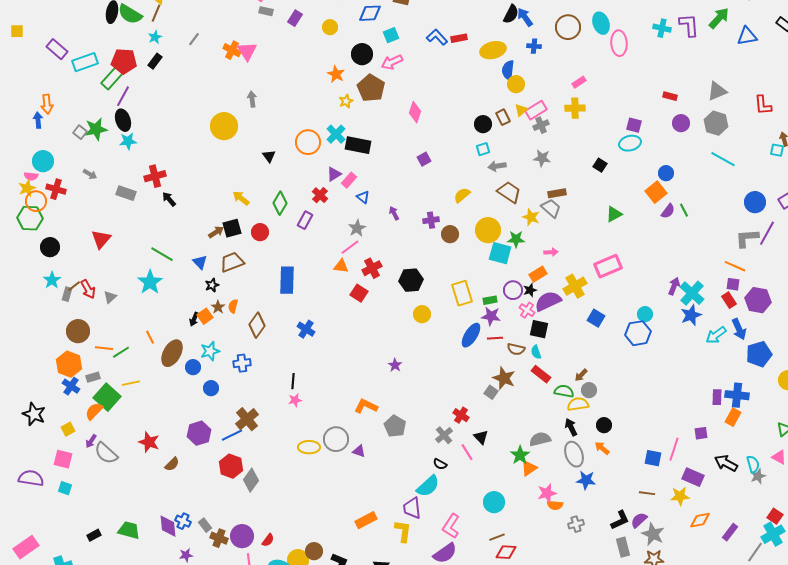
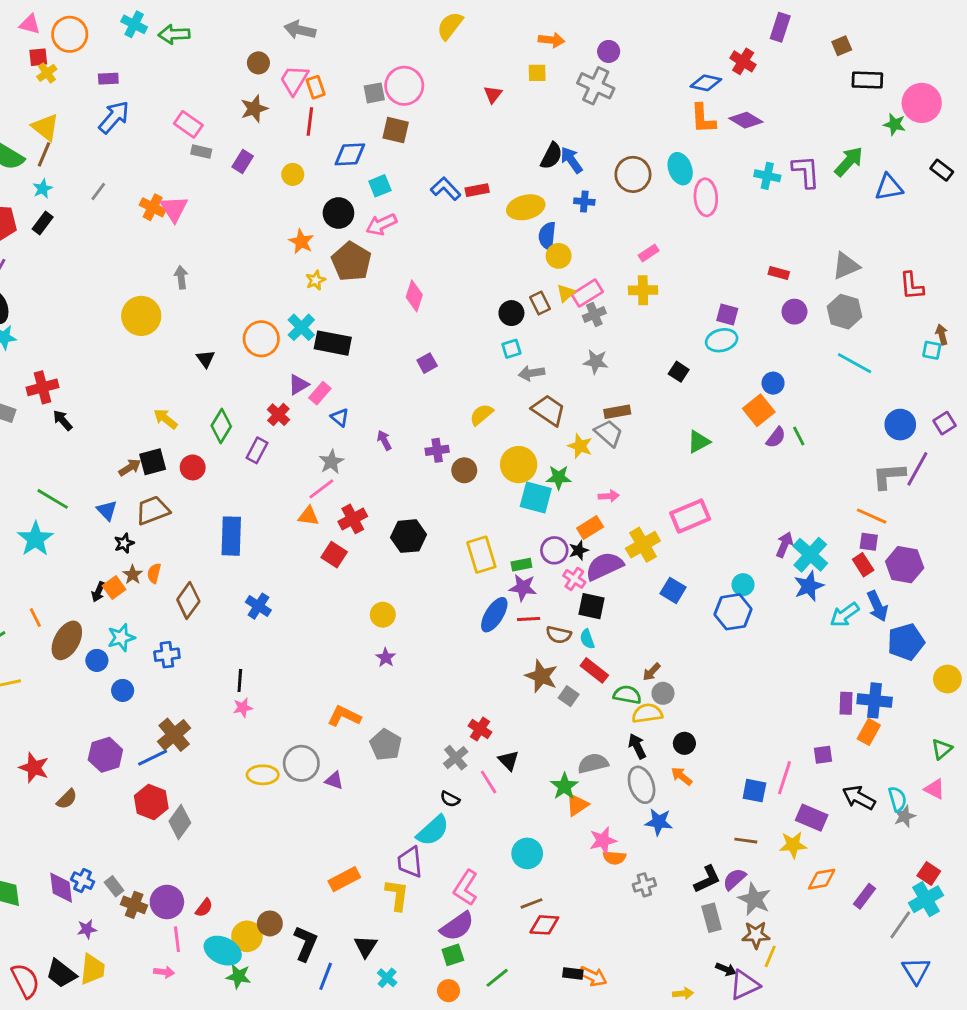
yellow circle: (422, 314) -> (383, 615), moved
gray square: (491, 392) -> (569, 696), moved

